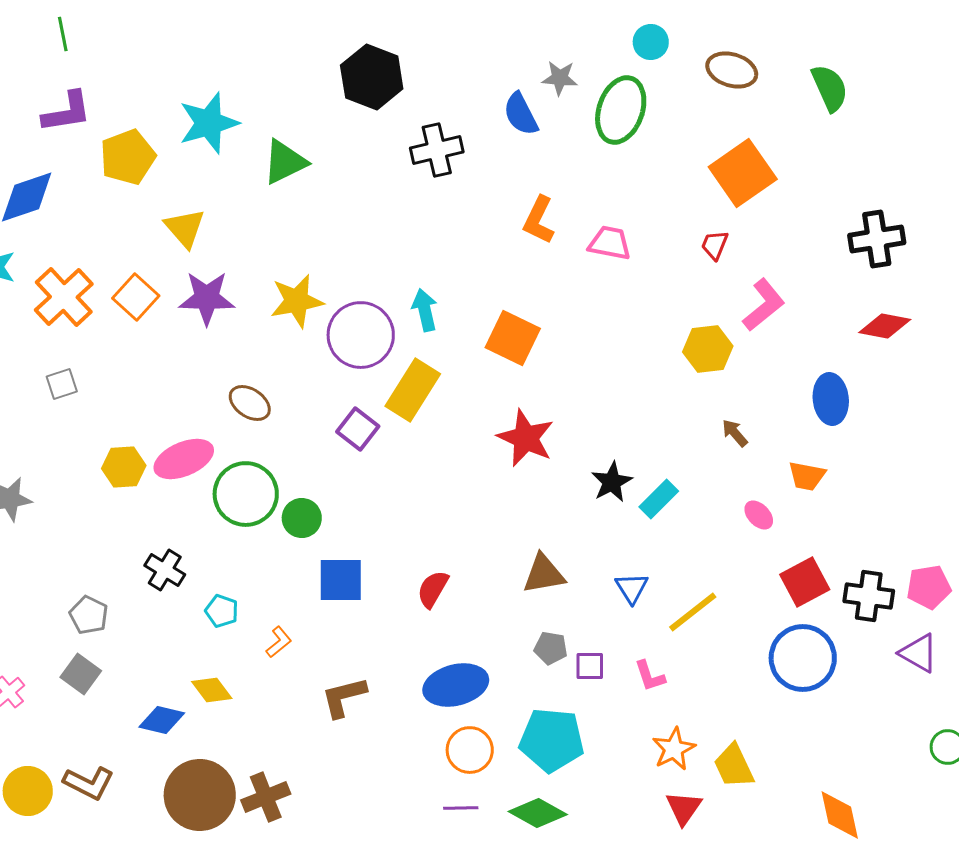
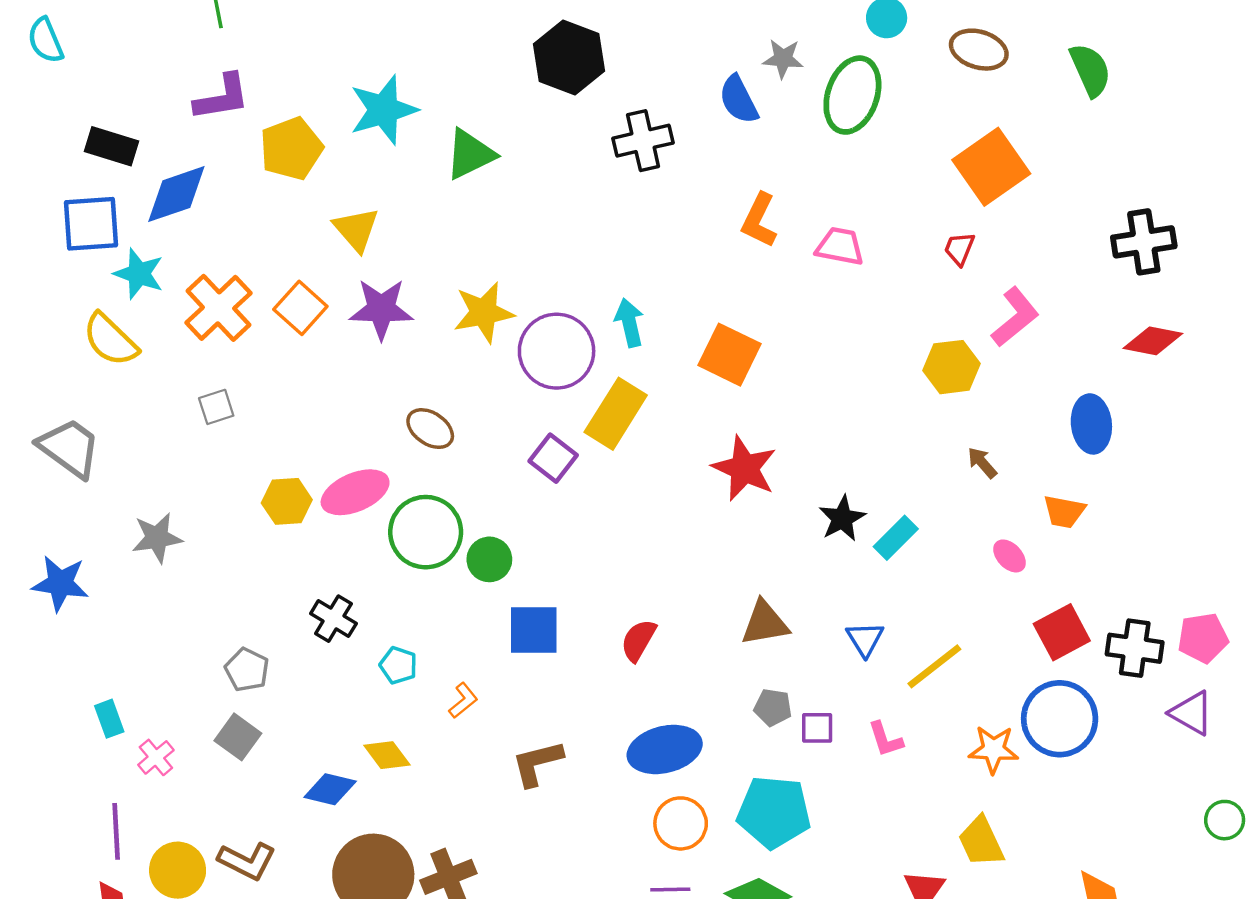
orange star: (674, 749) -> (994, 749), moved, turned 30

